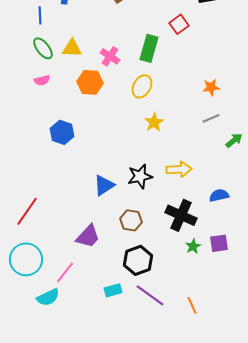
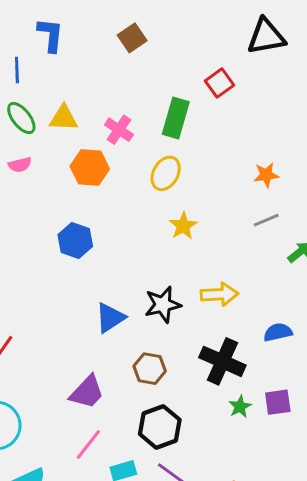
blue hexagon: (62, 132) -> (75, 240), moved
pink line: (65, 272) -> (88, 444), moved

